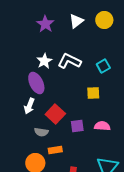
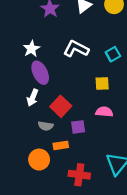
white star: (44, 61) -> (31, 49), moved
purple square: (77, 126) -> (78, 127), moved
pink semicircle: (102, 126) -> (104, 112), moved

